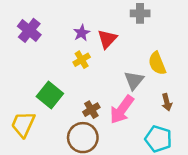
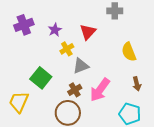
purple cross: (29, 30) -> (24, 25), turned 30
purple star: (82, 33) -> (55, 30), moved
gray triangle: (134, 80) -> (81, 66), moved, turned 30

